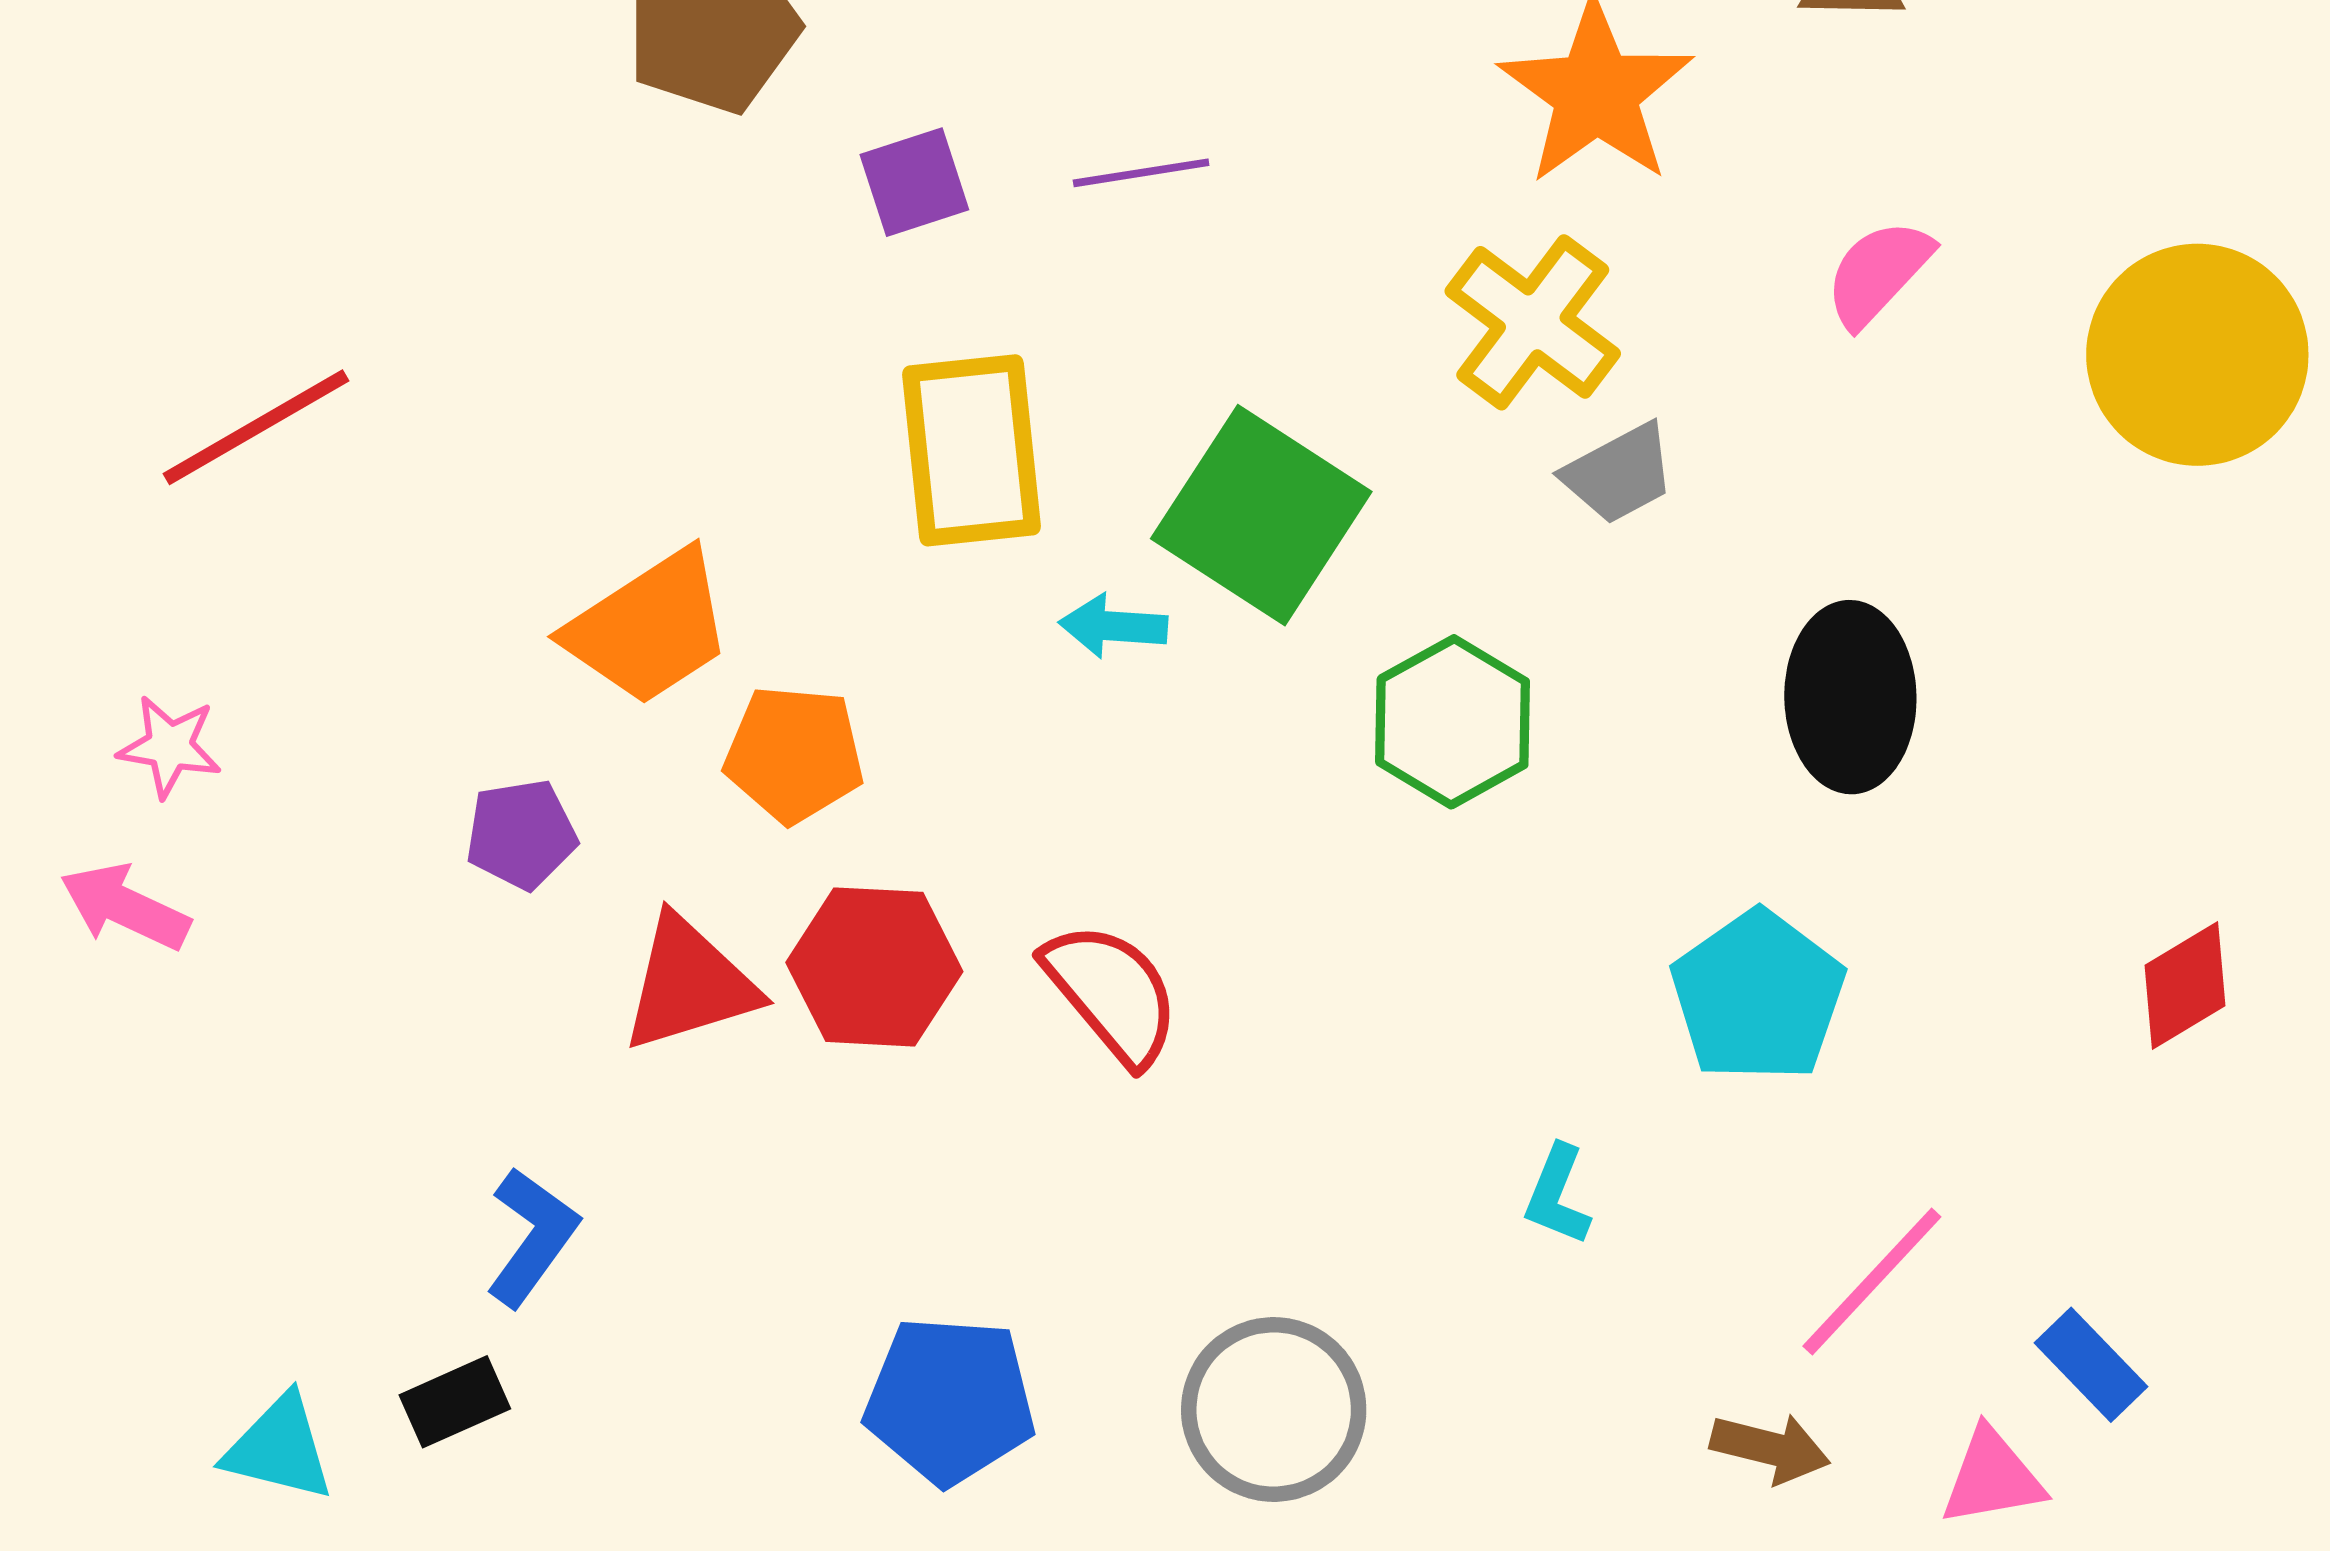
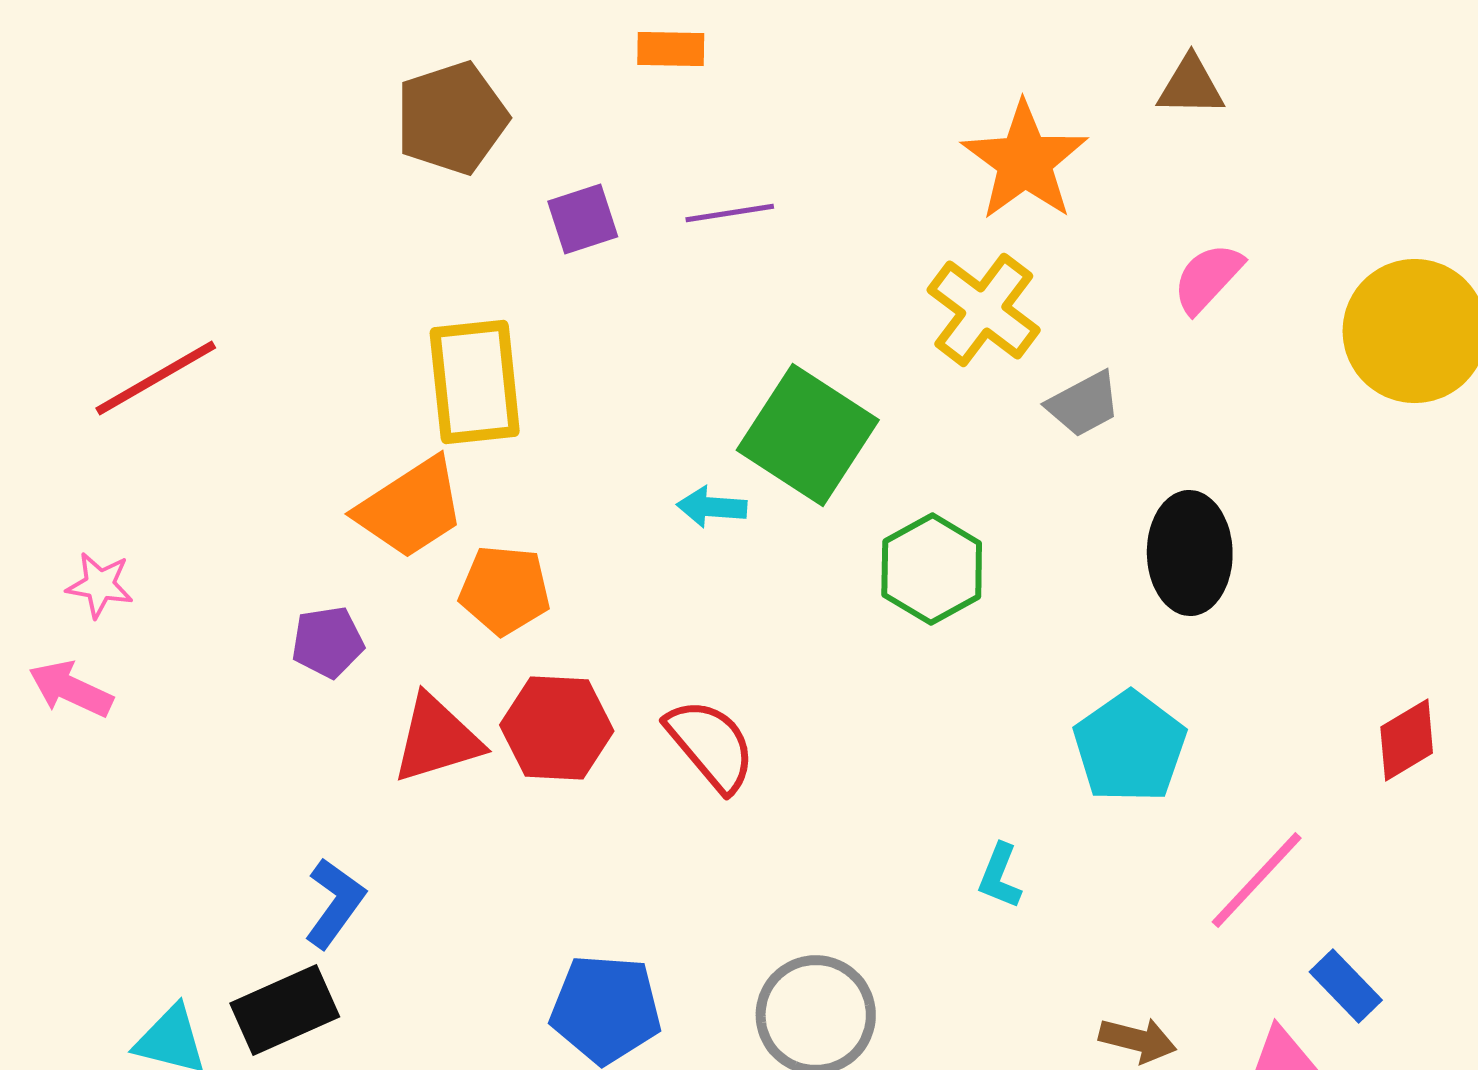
yellow rectangle: (971, 450) -> (475, 382), moved
gray trapezoid: (1619, 473) -> (1084, 404), moved
pink line: (1872, 1282) -> (1257, 880), moved
black rectangle: (455, 1402) -> (285, 1010), size x1.5

